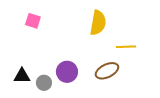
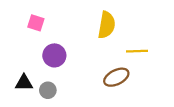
purple circle: (67, 72) -> (54, 55), moved

